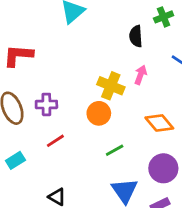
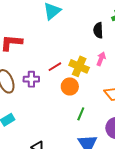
red line: (55, 141) -> (55, 67), moved
green line: (115, 150) -> (81, 114), turned -40

